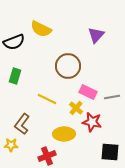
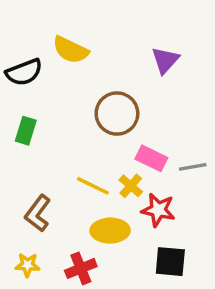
yellow line: (47, 99) -> (93, 186), moved
yellow star: (11, 145) -> (27, 265), moved
black square: (110, 152) -> (170, 262), moved

